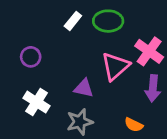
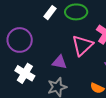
purple circle: (31, 57) -> (20, 40), size x1.6

